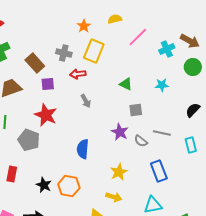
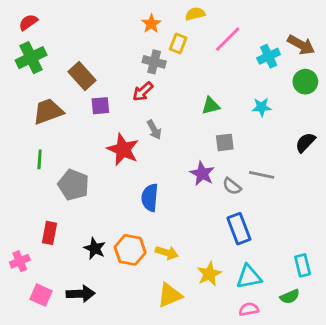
yellow rectangle: (94, 51) -> (178, 43), moved, size x0.6
gray cross: (64, 53) -> (154, 62), moved
red arrow: (78, 74) -> (143, 92), turned -35
green triangle: (126, 84) -> (211, 106), turned -40
red star: (46, 115) -> (123, 150), moved
cyan rectangle: (191, 145) -> (303, 265), moved
blue rectangle: (159, 171) -> (239, 229), moved
yellow star: (119, 172) -> (209, 274), moved
yellow arrow: (114, 197) -> (167, 253), moved

